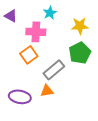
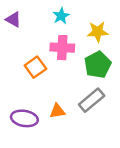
pink cross: (36, 32) -> (62, 48), moved
gray rectangle: (54, 70) -> (92, 100), moved

